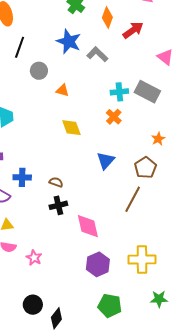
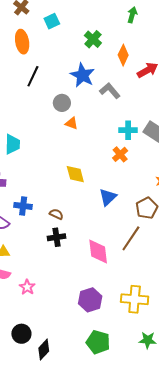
gray circle: (39, 71) -> (62, 103), moved
yellow diamond: (71, 128) -> (75, 174), moved
pink diamond: (88, 226) -> (98, 251), moved

